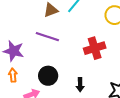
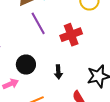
purple line: (47, 37) -> (38, 23), moved, turned 45

